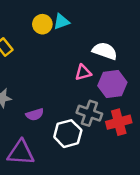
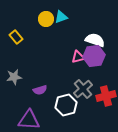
purple hexagon: (112, 84) -> (94, 56), moved
gray cross: (89, 113) -> (83, 89), turned 30

